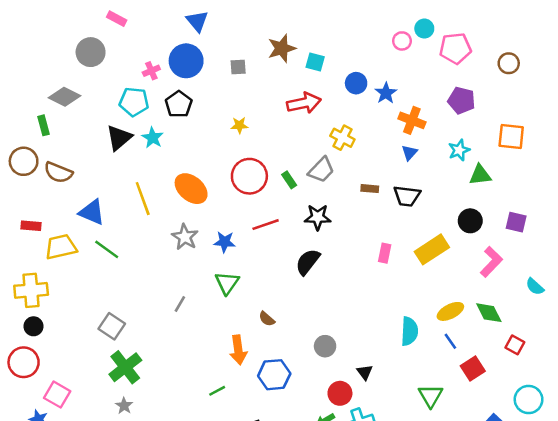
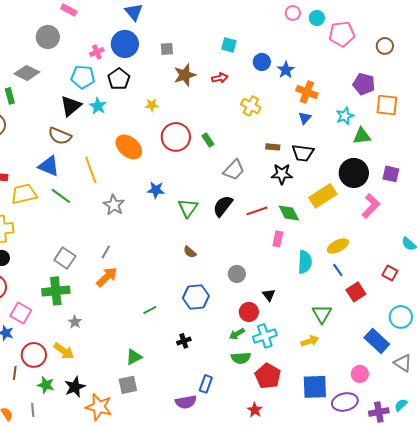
pink circle: (402, 41) -> (293, 13), moved
brown star: (282, 48) -> (185, 75), moved
purple pentagon: (462, 100) -> (364, 84), moved
red arrow: (304, 103) -> (220, 78), size x0.6
yellow star: (239, 125) -> (152, 105), moved
gray trapezoid: (321, 170) -> (234, 170), moved
brown semicircle: (58, 172) -> (60, 136), moved
yellow line: (143, 199) -> (91, 170), moved
black star: (318, 217) -> (282, 174), moved
black circle: (470, 221) -> (354, 173), size x1.5
red line: (266, 225) -> (257, 211), moved
gray star: (185, 237) -> (114, 205), moved
pink rectangle: (385, 253) -> (278, 239), moved
green triangle: (227, 283) -> (188, 208), moved
cyan semicircle: (535, 287) -> (409, 244), moved
gray line: (180, 304) -> (106, 252), moved
green diamond: (489, 313) -> (289, 213), moved
orange arrow: (238, 350) -> (107, 277), moved, turned -125
green cross: (125, 367) -> (56, 291), moved, turned 32

